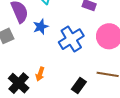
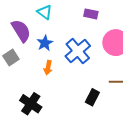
orange arrow: (40, 74) -> (48, 68), moved

